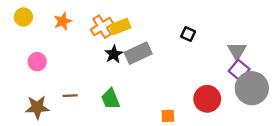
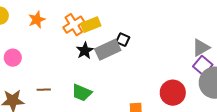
black square: (188, 34) -> (123, 40), moved
gray triangle: (237, 51) -> (201, 48), turned 30
green trapezoid: (111, 99) -> (82, 93), turned -45

